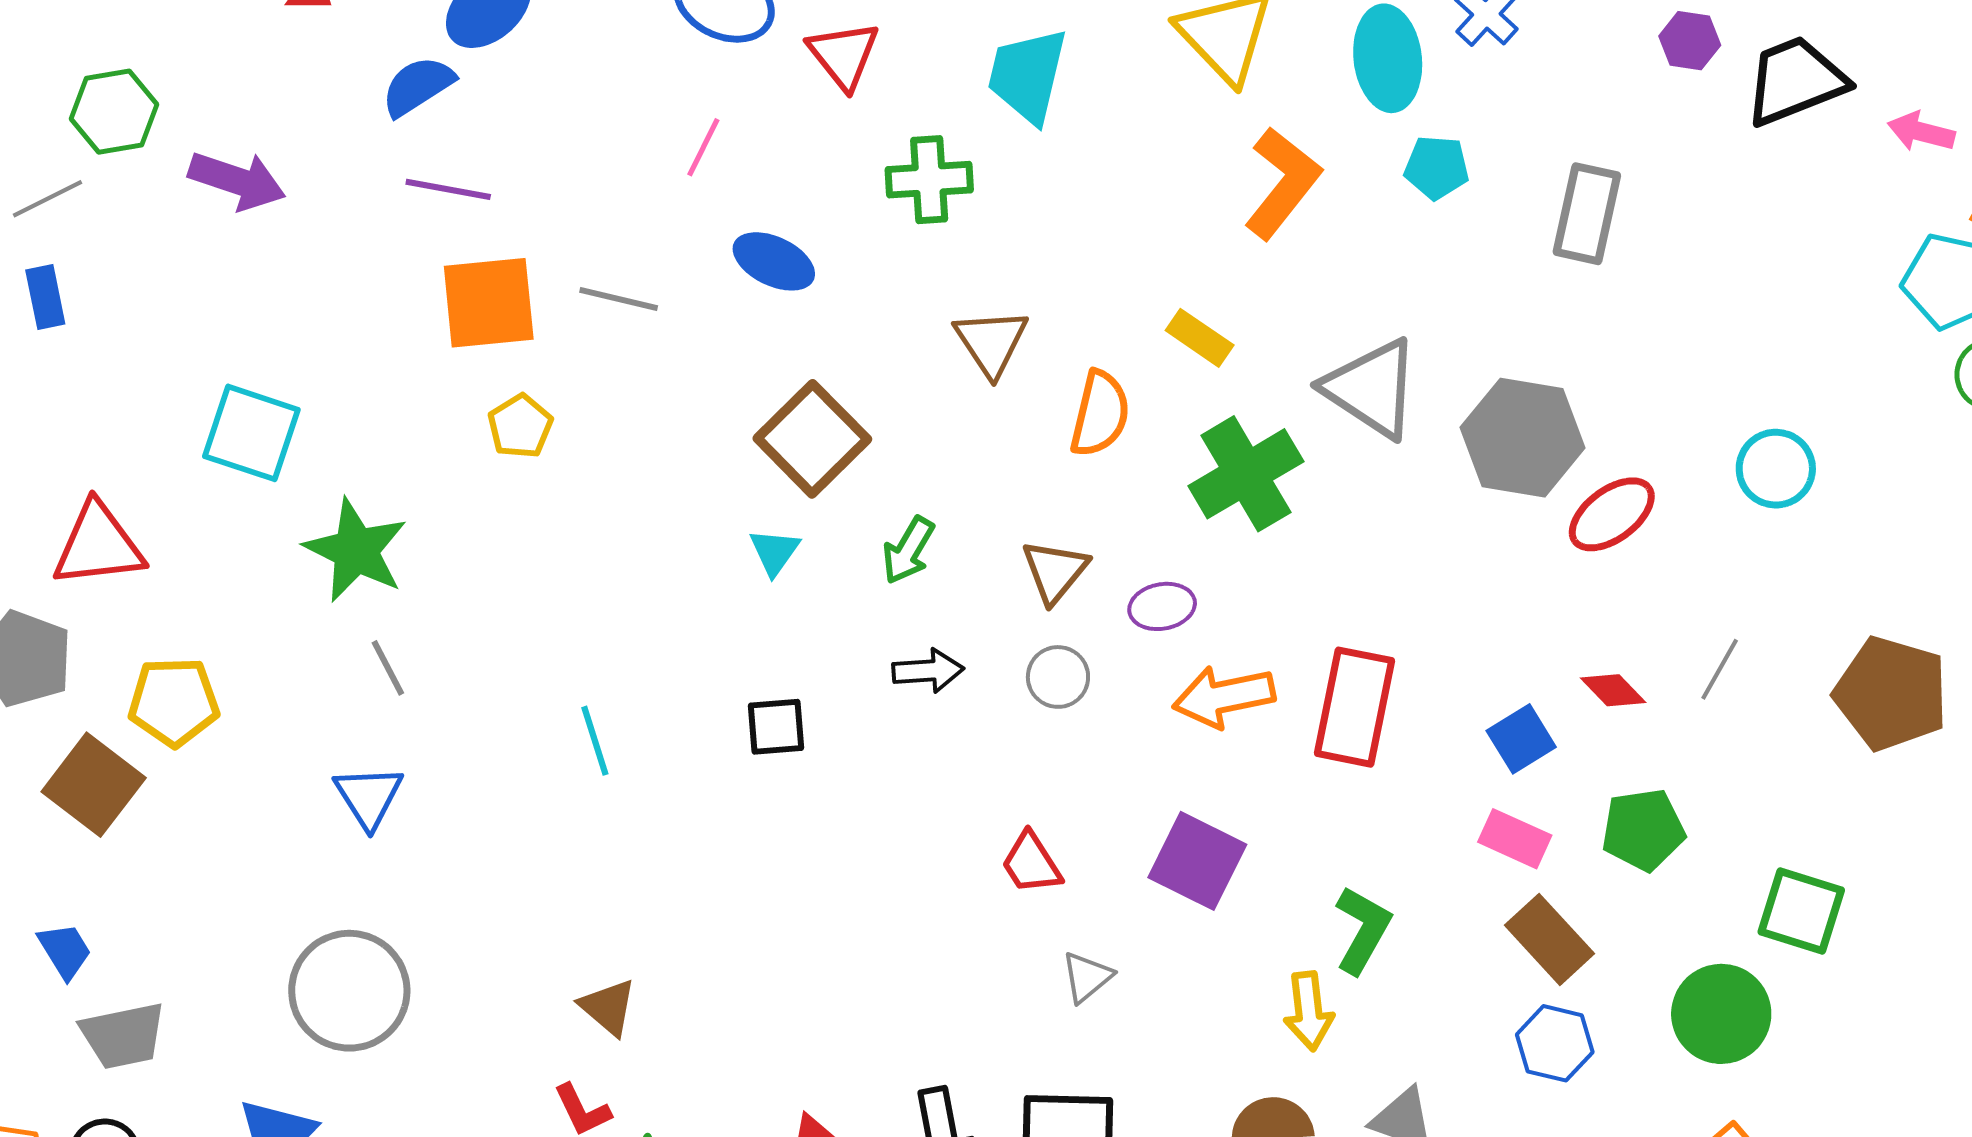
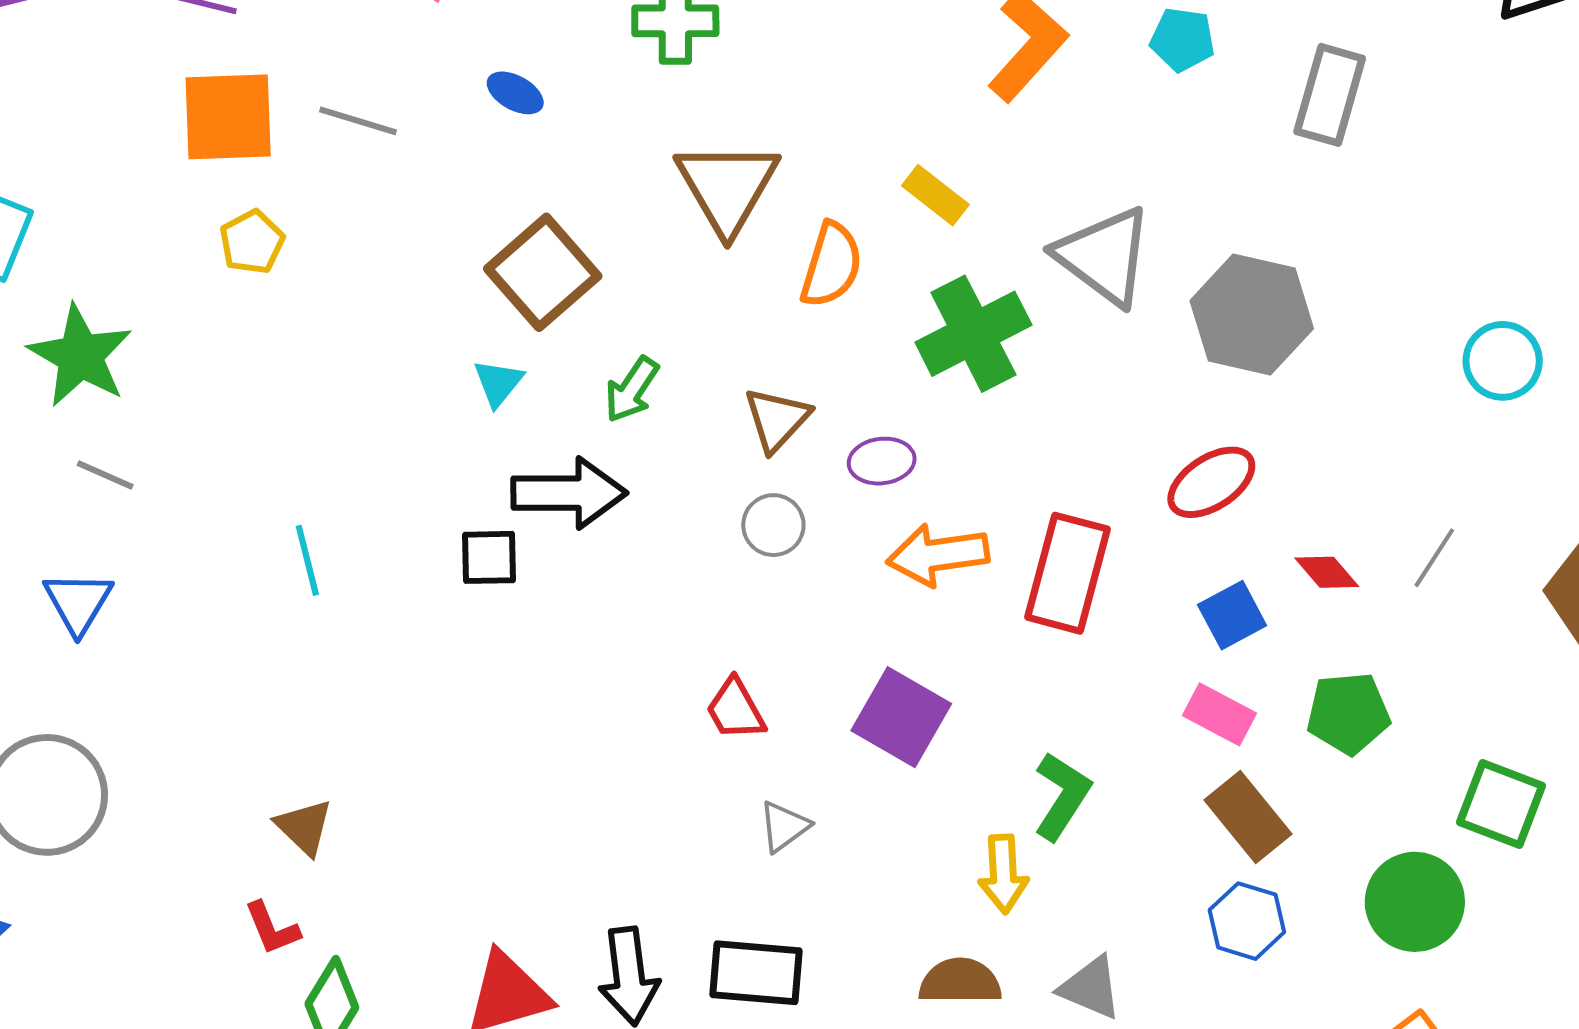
blue ellipse: (774, 261) -> (515, 93), size x0.7
brown triangle: (991, 342) -> (727, 187), size x1.4
red ellipse: (1612, 514) -> (1211, 482), moved
gray line: (388, 668) -> (105, 475), turned -42
black arrow: (928, 671) -> (569, 493), moved, size x1.6

